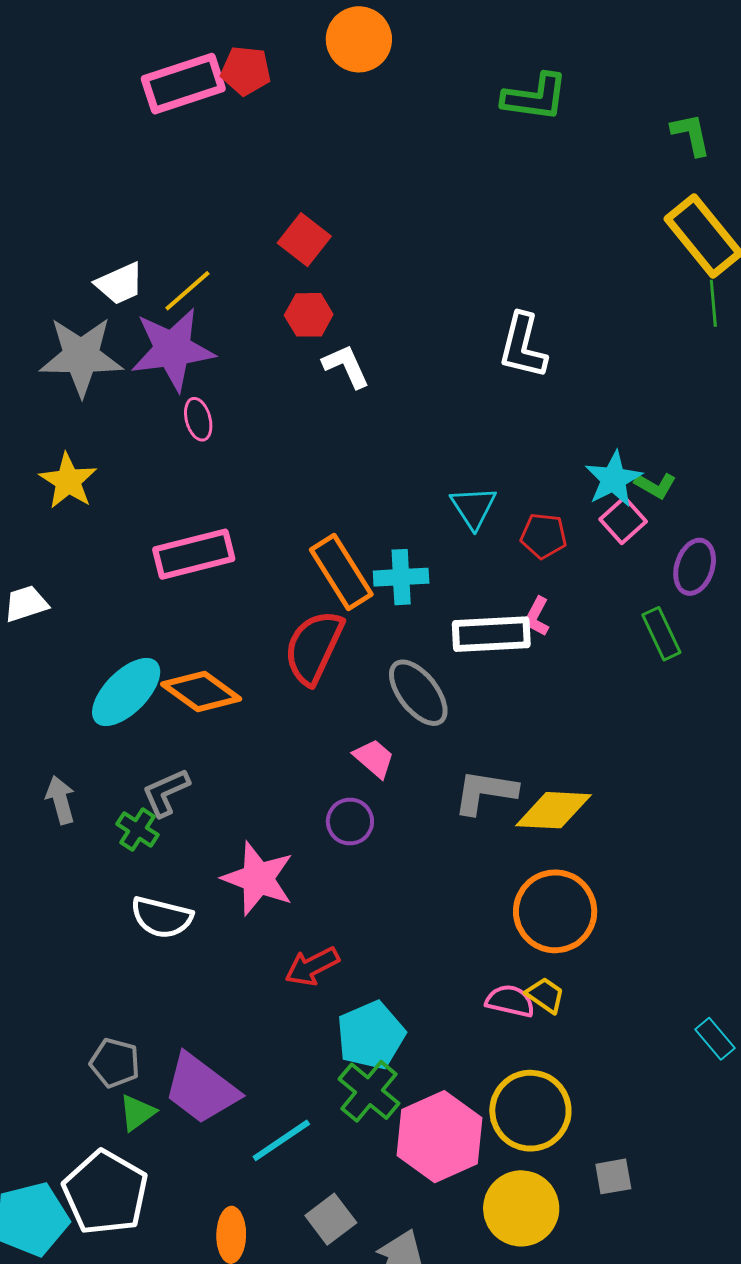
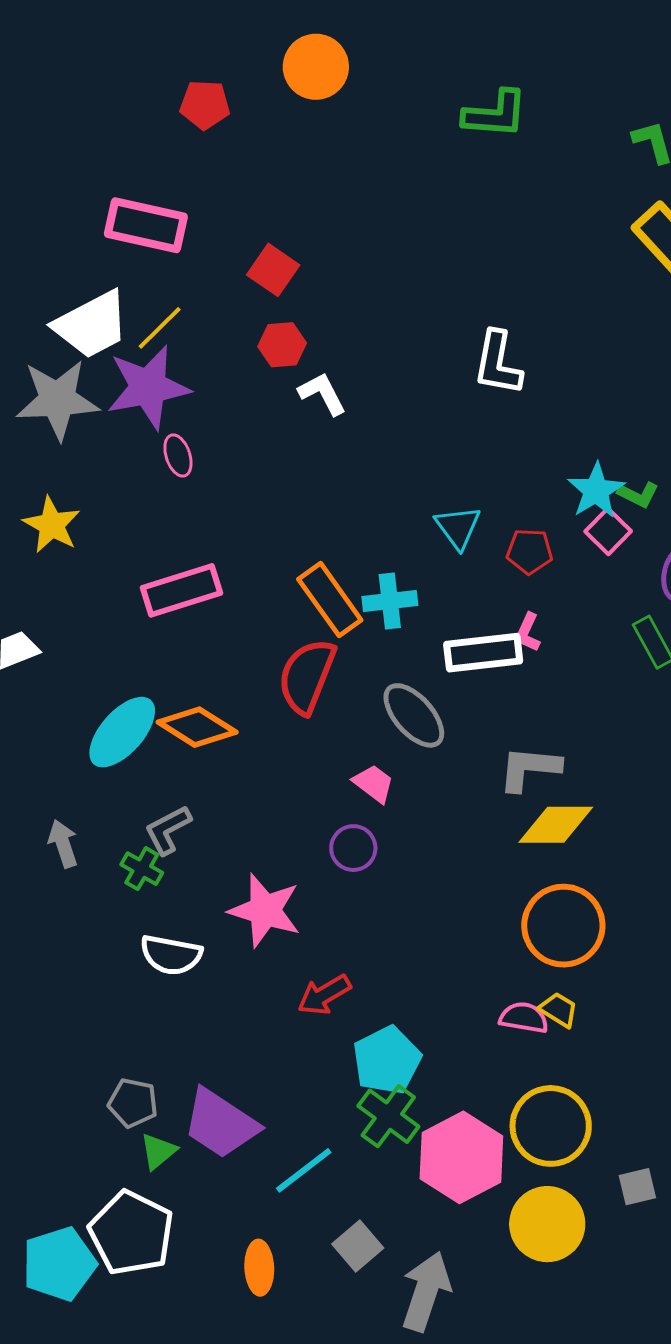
pink rectangle: (183, 84) -> (146, 225), moved, turned 34
white trapezoid: (120, 284) -> (92, 325), size x1.6
gray L-shape: (485, 792) -> (529, 768), moved

